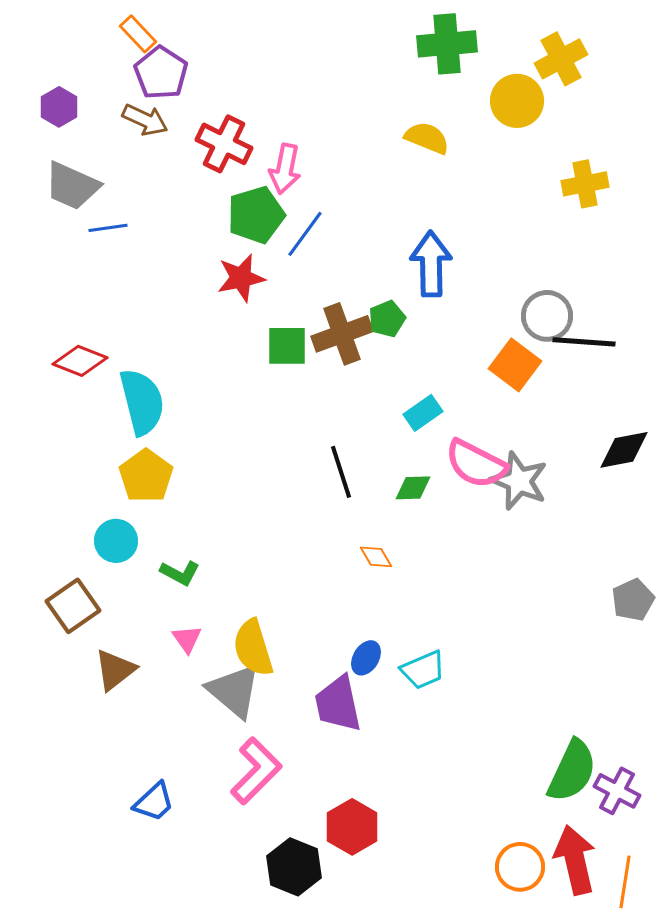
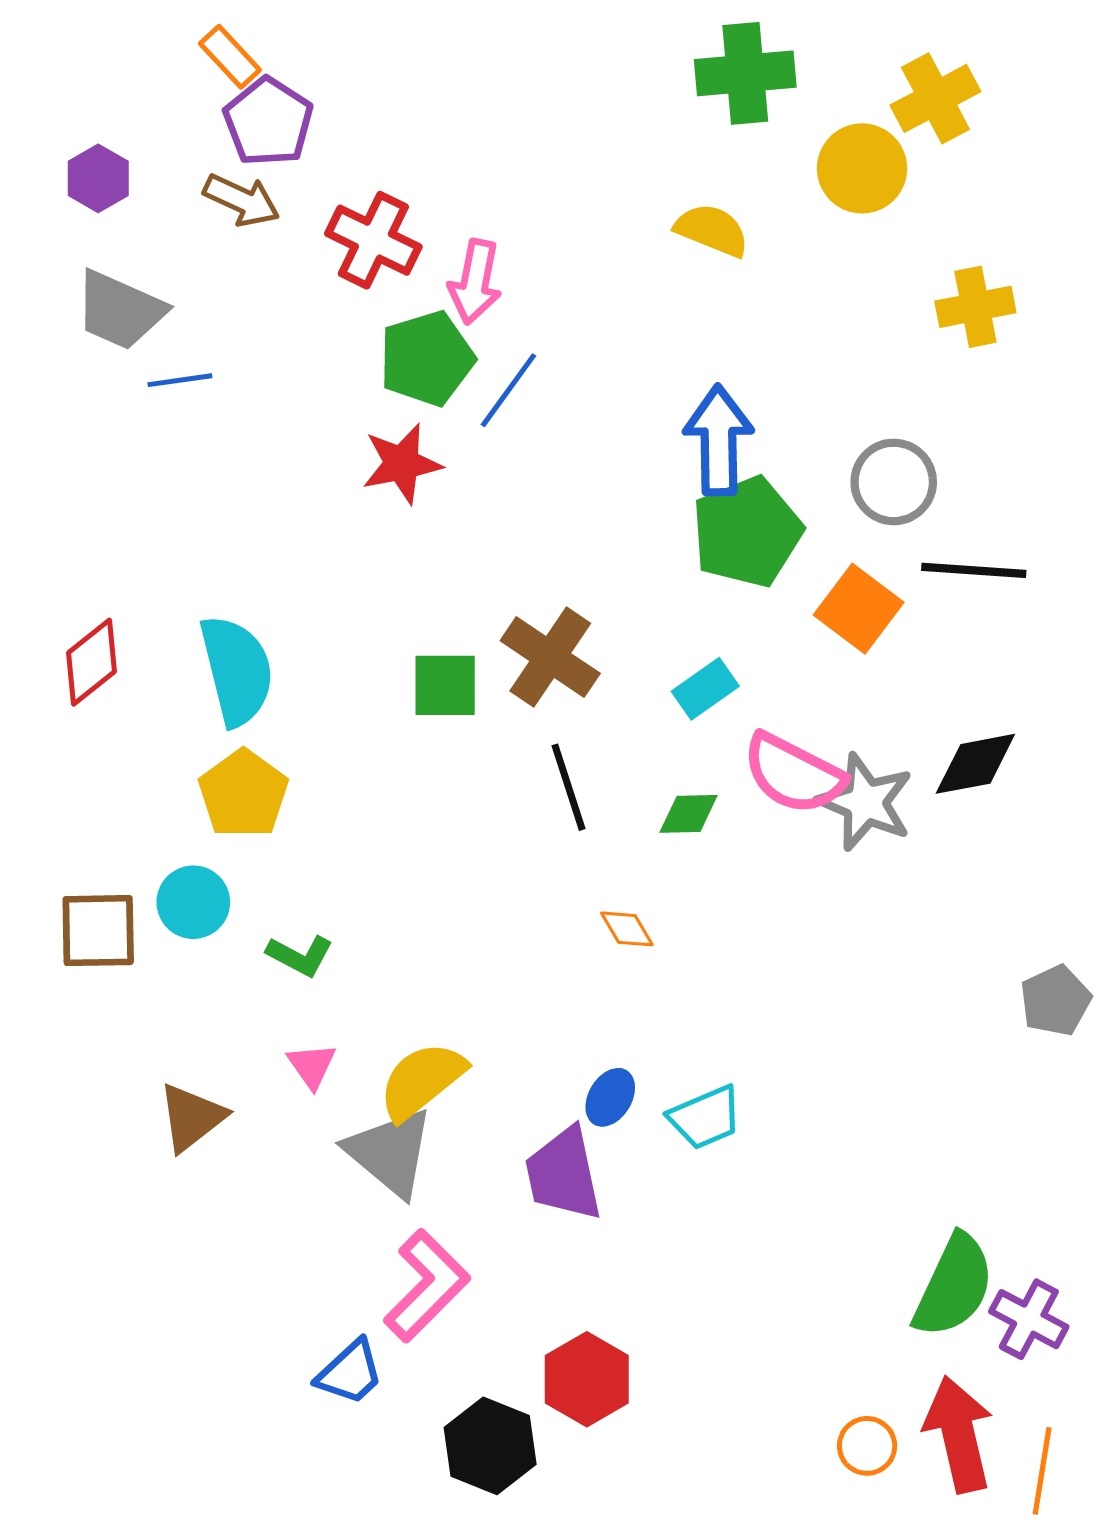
gray circle: (547, 316) -> (894, 482), moved
green pentagon: (387, 319) -> (747, 532), moved, size x1.8
brown cross: (342, 334) -> (550, 657), moved, turned -36
green square: (287, 346) -> (445, 685), moved
red diamond: (80, 361) -> (92, 662), moved, turned -60
black diamond: (624, 450) -> (975, 764), moved
brown square: (73, 606) -> (98, 931), moved, turned 34
yellow semicircle: (253, 648) -> (422, 1081), turned 68
blue trapezoid: (154, 802) -> (350, 1373), moved
orange circle: (520, 867) -> (867, 1446), size x0.7

